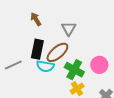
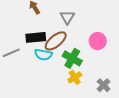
black rectangle: (37, 49) -> (36, 37), turned 72
pink circle: (99, 65) -> (98, 41), moved

